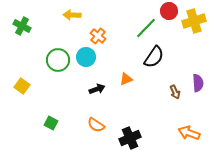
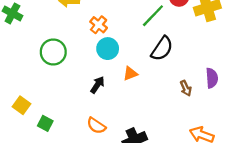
cyan circle: (86, 57) -> (108, 49), moved
yellow square: (22, 86) -> (21, 105), moved
black arrow: (97, 89) -> (97, 85), turned -35

